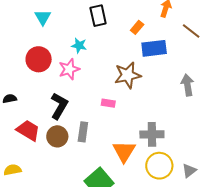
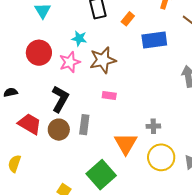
orange rectangle: (137, 27) -> (128, 19), moved
brown star: (128, 75) -> (103, 60), moved
gray cross: (152, 134) -> (153, 126), size x0.6
yellow semicircle: (12, 170) -> (14, 164), turned -60

